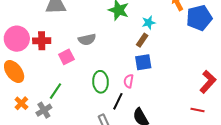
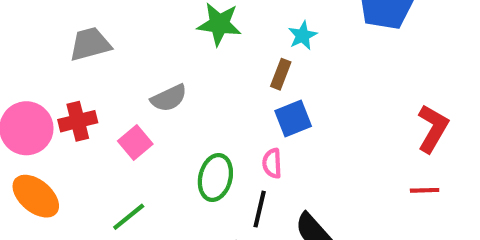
cyan star: (149, 23) -> (303, 36), moved
green ellipse: (100, 82) -> (215, 177), turned 30
green line: (56, 91) -> (129, 217), turned 30

